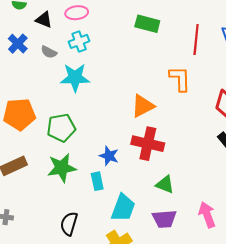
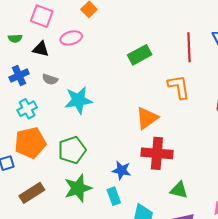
green rectangle: (147, 24) -> (140, 55), moved, turned -35
cyan cross: (79, 41) -> (27, 109), moved
blue cross: (18, 44) -> (19, 75), turned 30

